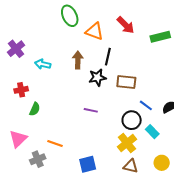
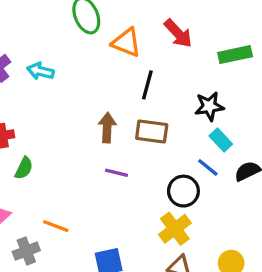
brown arrow: (78, 60) -> (107, 128), moved
cyan arrow: (43, 64) -> (40, 71), moved
black star: (97, 77) -> (209, 106), moved
brown rectangle: (126, 82) -> (152, 131), moved
cyan rectangle: (152, 132) -> (221, 140), moved

